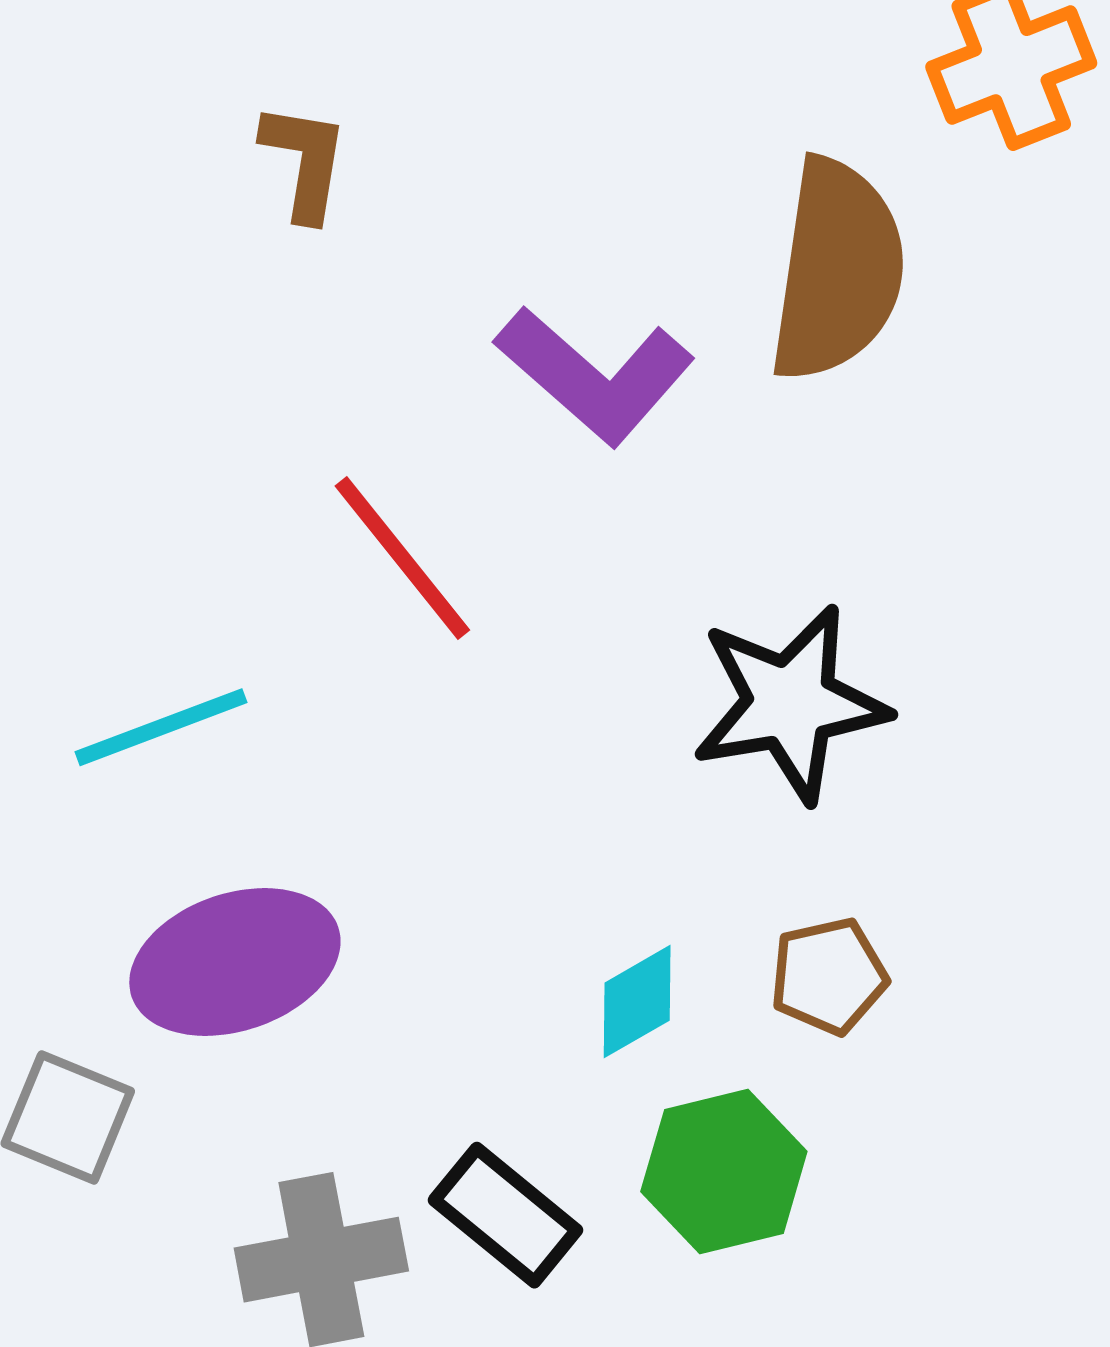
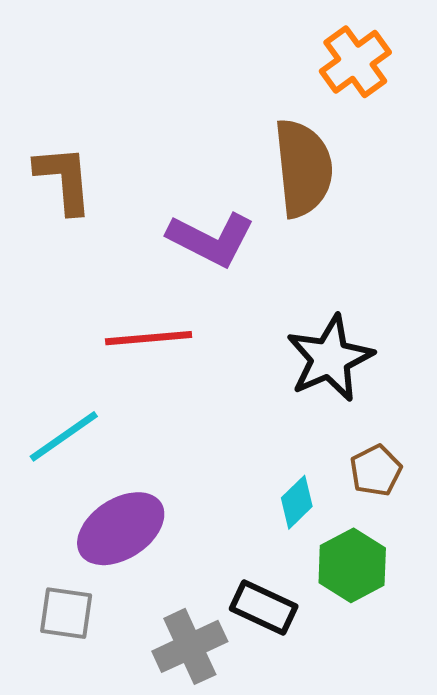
brown L-shape: (305, 161) -> (64, 179), size x1.4
red line: (402, 558) -> (149, 338), turned -42

